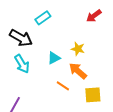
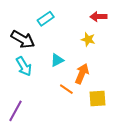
red arrow: (94, 16) -> (98, 17), turned 35
yellow star: (78, 49) -> (88, 39), moved
orange arrow: (78, 71) -> (82, 74), turned 72

